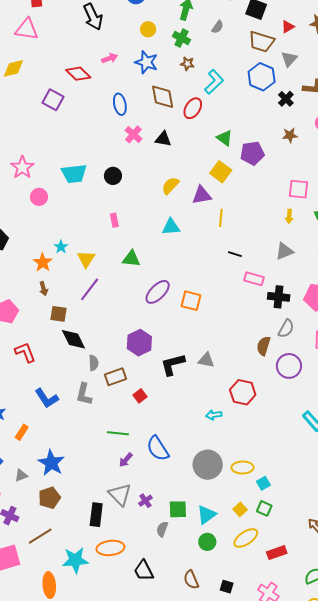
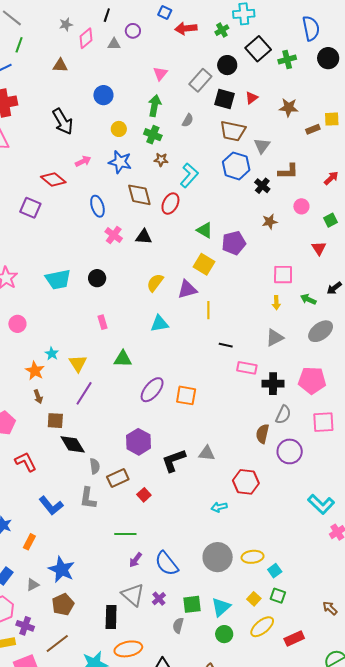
red triangle: (288, 27) -> (252, 98), moved
pink circle: (39, 197) -> (17, 324), moved
blue semicircle: (158, 448) -> (167, 564), moved

